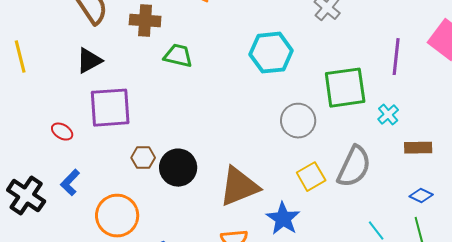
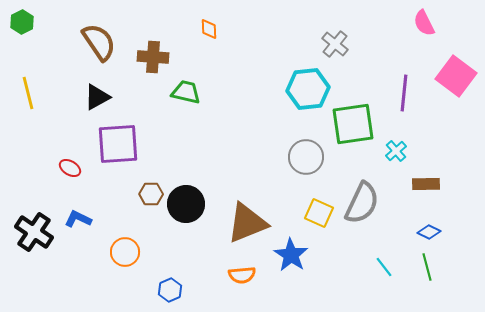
cyan hexagon: (271, 53) -> (308, 89), moved
yellow square: (311, 177) -> (319, 213), turned -36
blue L-shape: (70, 183) -> (78, 219), turned 72
orange circle: (117, 216) -> (125, 252), size x0.7

